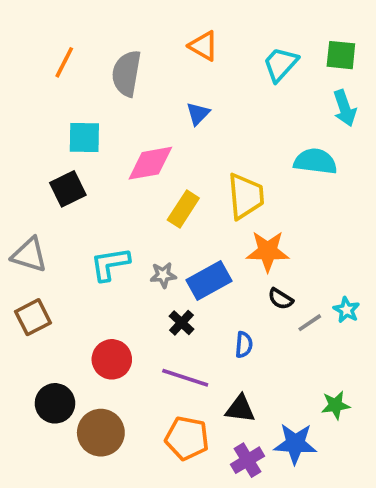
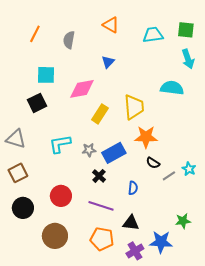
cyan trapezoid: (280, 64) -> (153, 35), turned 40
gray semicircle: (126, 73) -> (69, 40), size x0.7
black circle: (55, 403) -> (23, 208), moved

